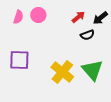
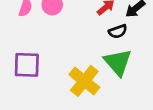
green triangle: (92, 70) -> (118, 62), moved

